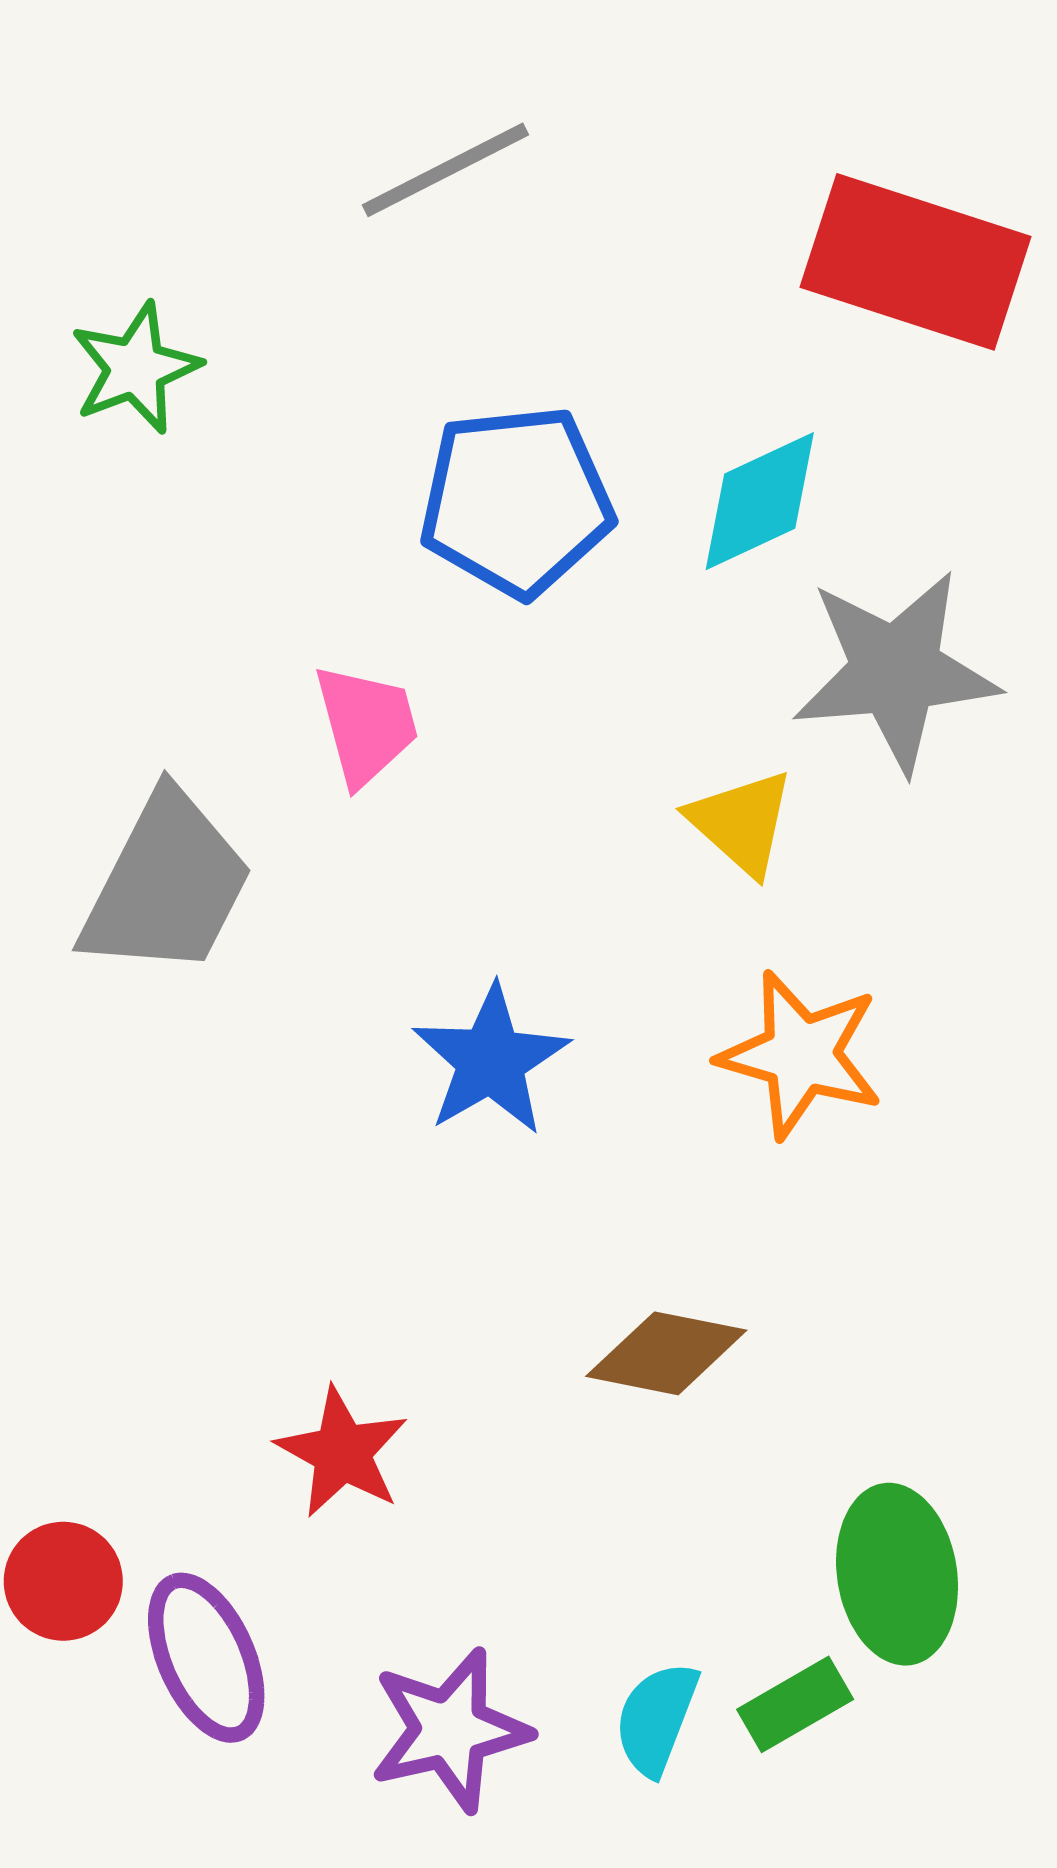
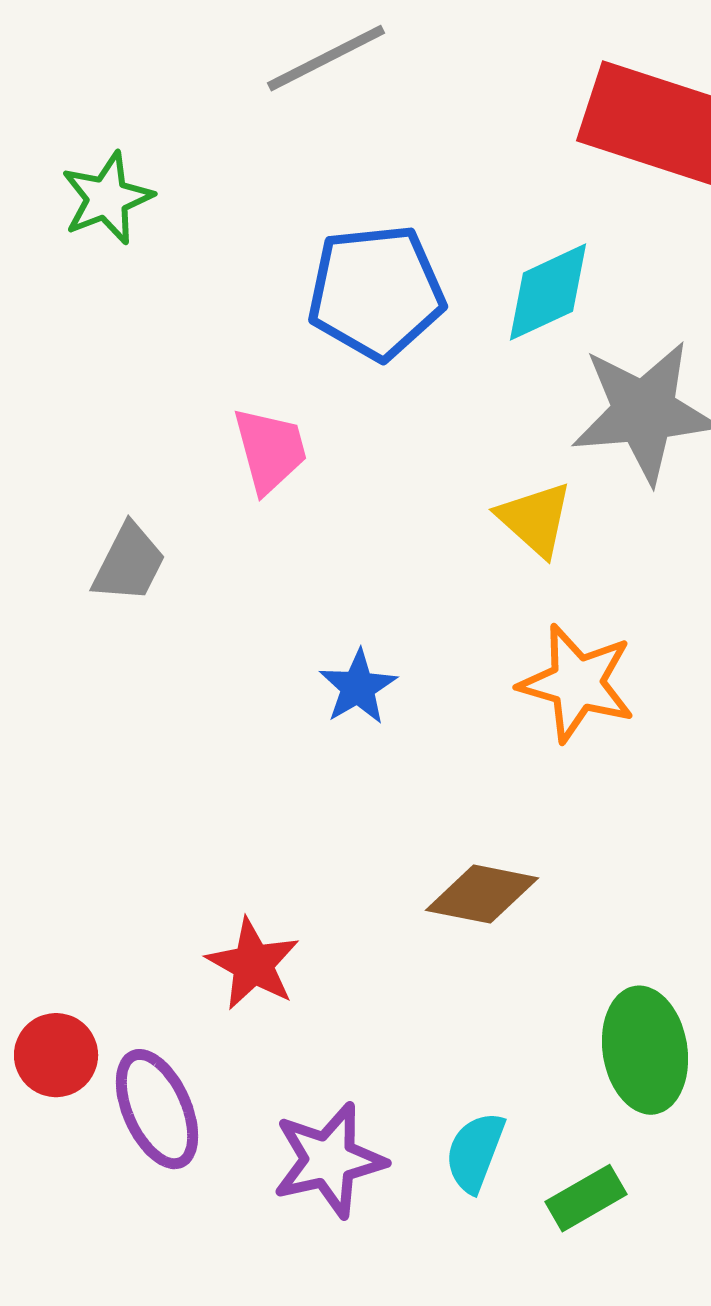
gray trapezoid: (167, 885) -> (129, 563), size x0.6
blue star: (491, 1060) -> (358, 687), size x0.7
green rectangle: (795, 1704) -> (586, 1198), moved

